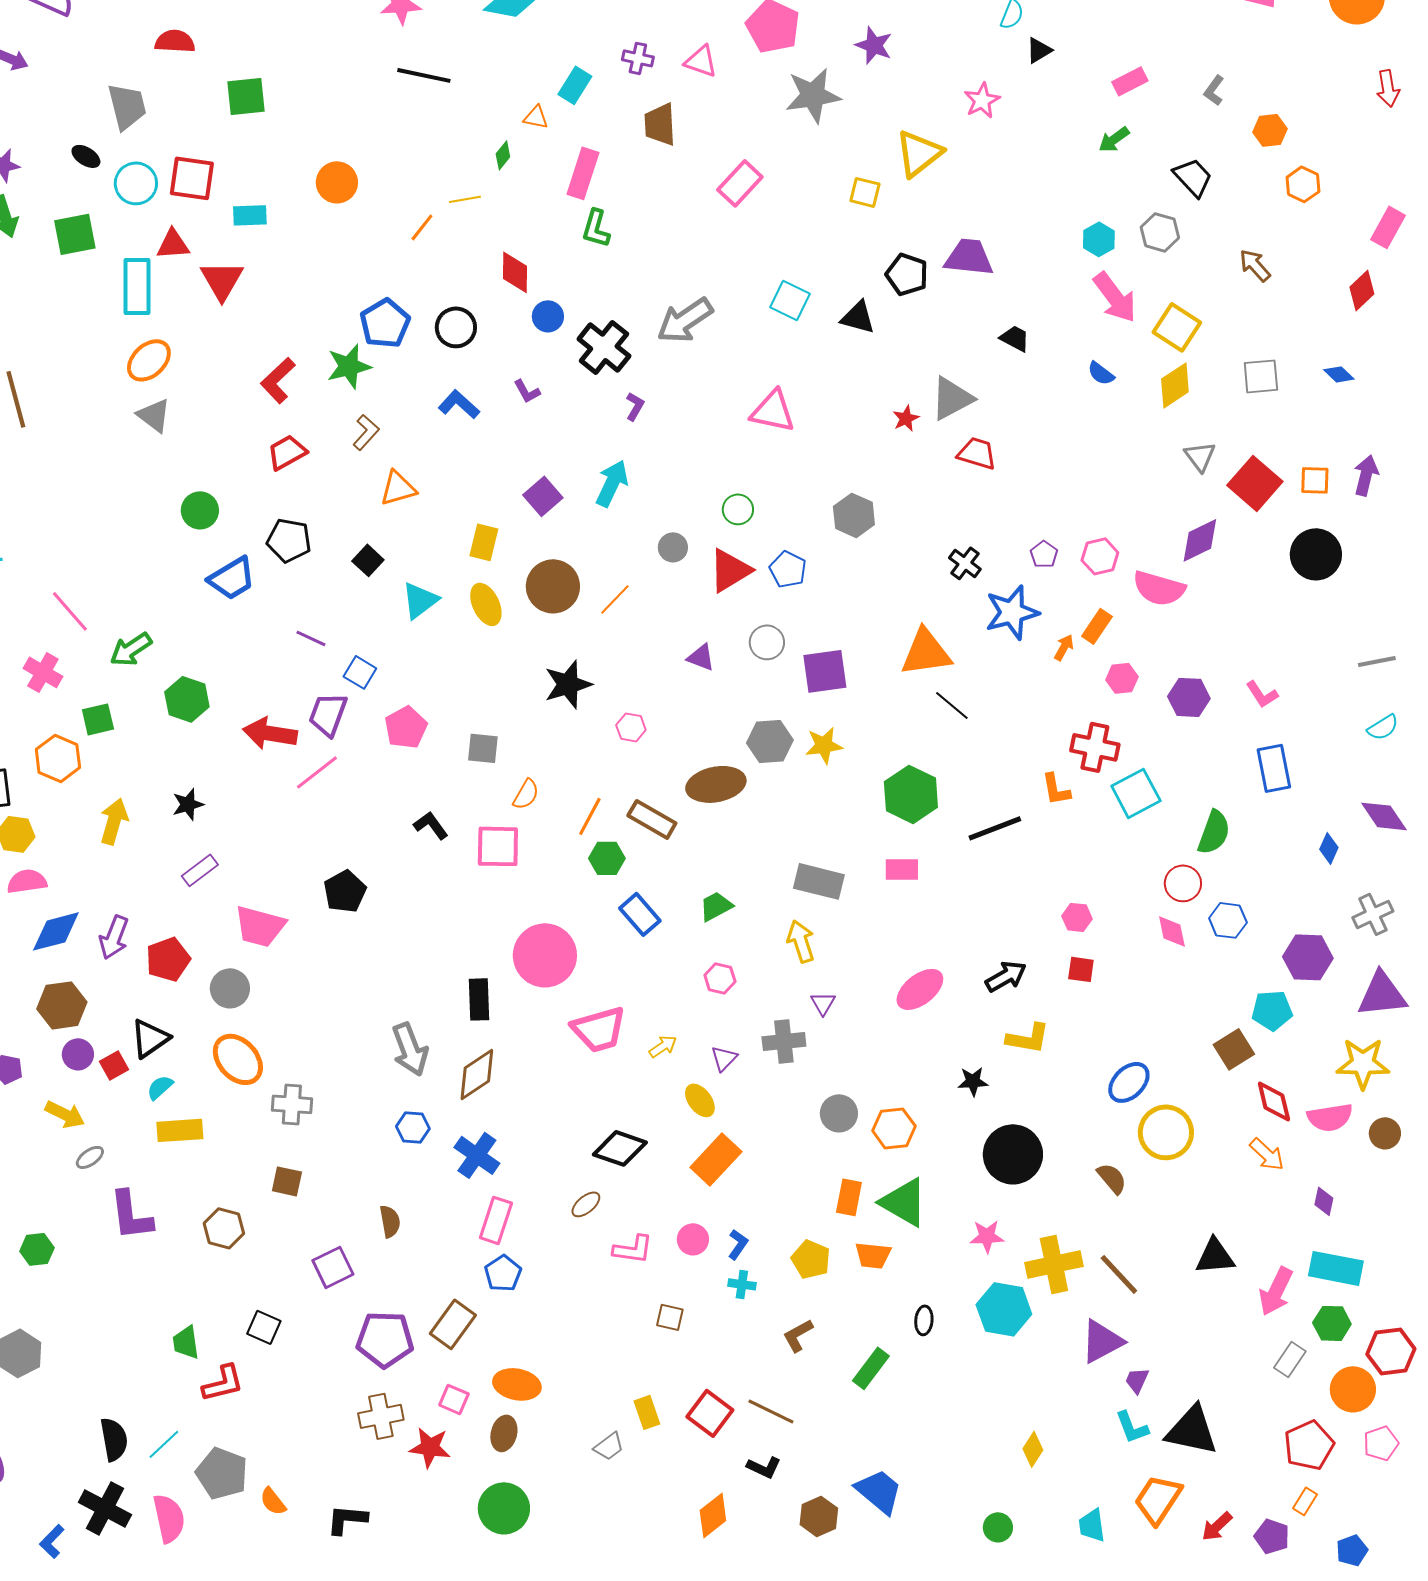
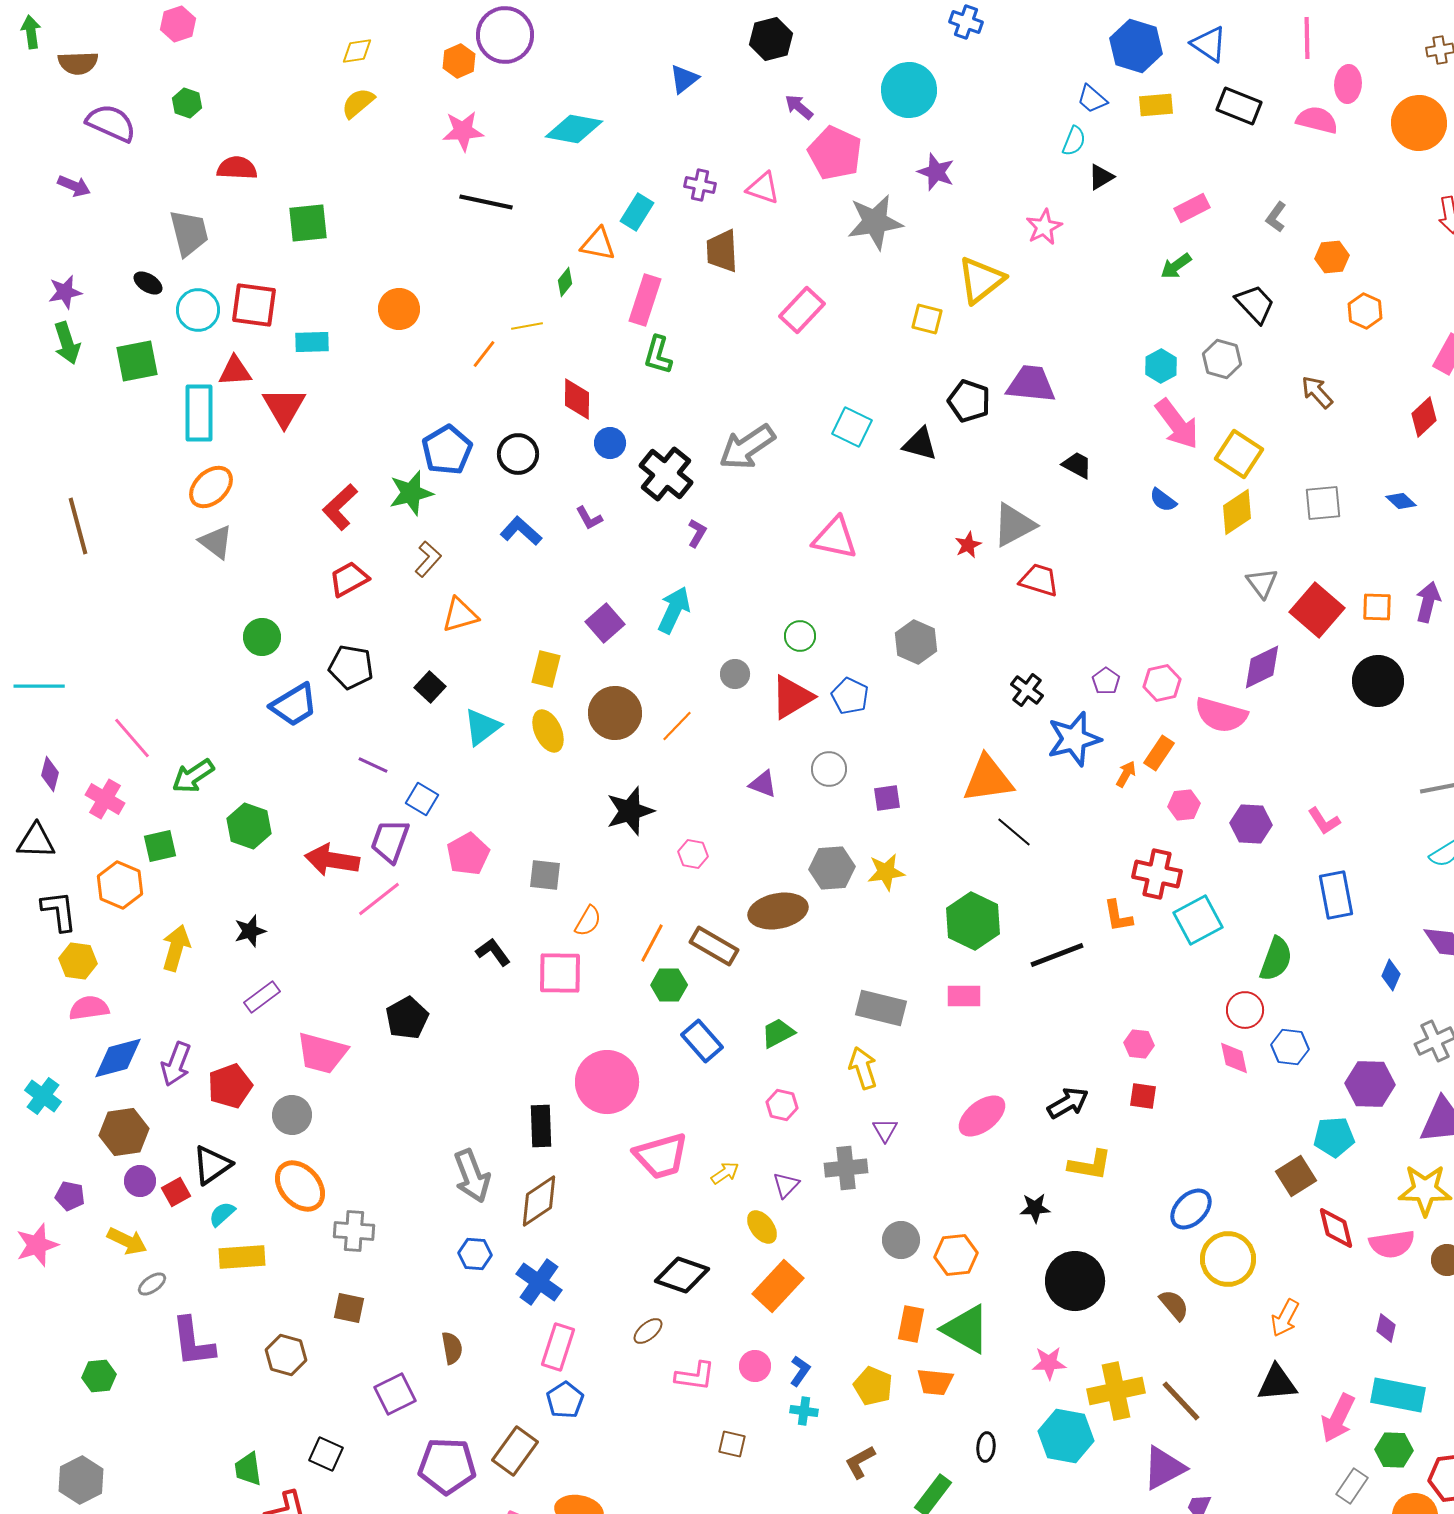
orange triangle: (536, 117) -> (598, 244), size x1.4
purple square: (825, 671) -> (887, 798), size x0.6
orange arrow: (1267, 1154) -> (1285, 1318), moved, turned 75

